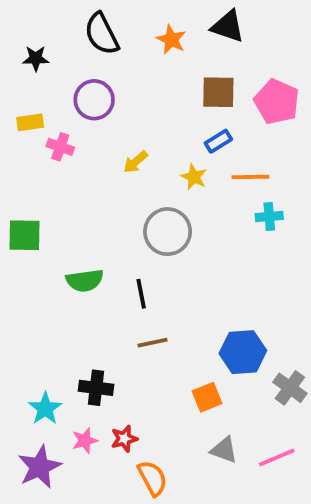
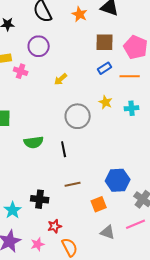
yellow star: (194, 177) -> (106, 102), moved
orange line: (250, 177) -> (130, 76), moved
brown line: (152, 343) -> (73, 184), moved
pink star: (85, 441) -> (38, 244), moved
pink line: (277, 457) -> (136, 224), moved

